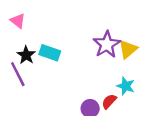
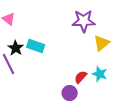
purple star: (107, 44) -> (84, 21), moved, turned 30
red semicircle: (109, 101) -> (81, 77), moved

